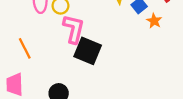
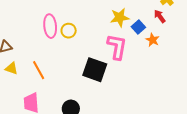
pink L-shape: (74, 29) -> (117, 47), moved

